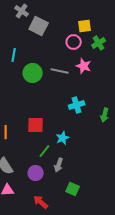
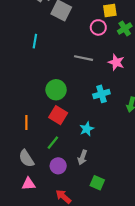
pink star: (84, 66) -> (116, 62), moved
green circle: (33, 73) -> (56, 90), moved
red square: (36, 125) -> (58, 115), turned 30
green line: (45, 151) -> (53, 143), moved

